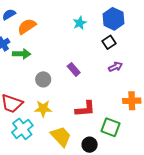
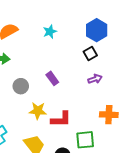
cyan star: (80, 23) -> (50, 32), moved
yellow star: (43, 109) -> (38, 111), moved
green square: (110, 127) -> (85, 140), turned -30

